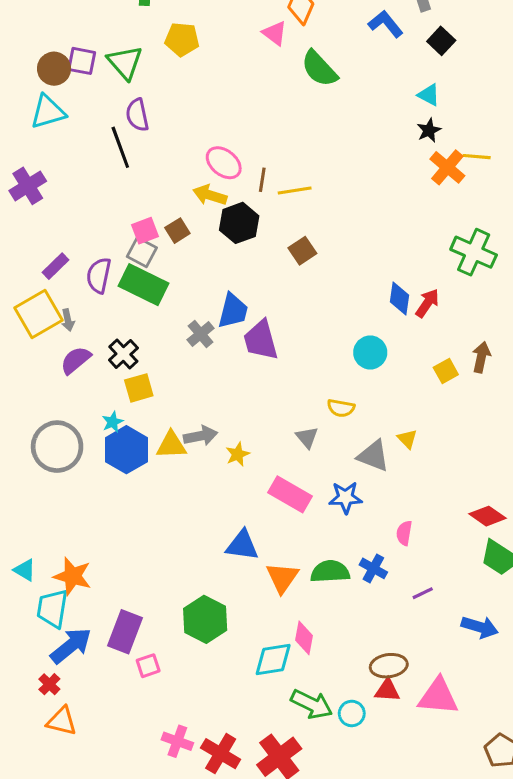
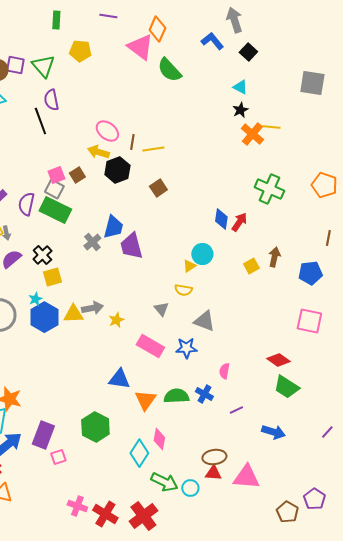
pink triangle: (275, 33) -> (140, 47), size x1.6
yellow triangle: (407, 439) -> (189, 266), moved, turned 40
cyan diamond: (273, 659) -> (139, 453), turned -48

